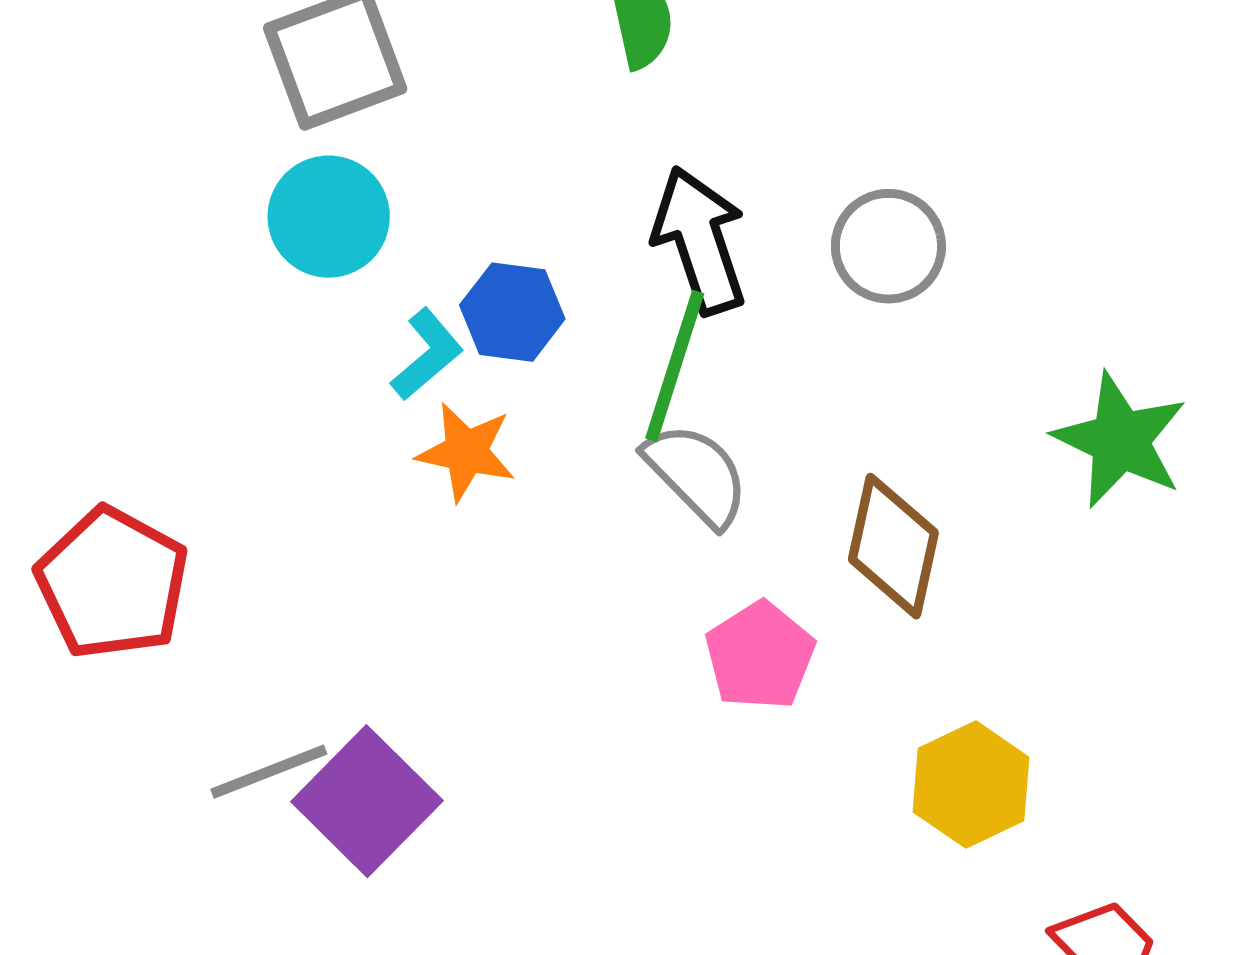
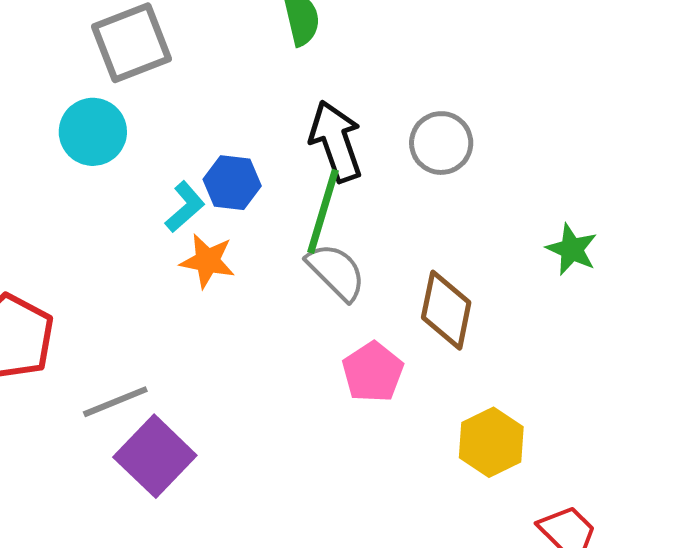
cyan circle: (329, 217) -> (93, 132), moved
green star: (1120, 440) -> (572, 249), size x0.7
gray line: (269, 772) -> (115, 402), moved

